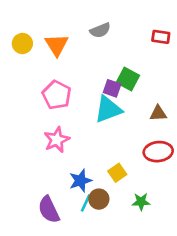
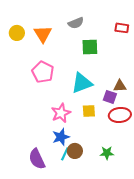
green square: (128, 79) -> (90, 47), moved, turned -30
purple square: (112, 88) -> (110, 97), moved
pink star: (57, 140) -> (61, 113), moved
yellow square: (117, 173) -> (89, 111), moved, turned 32

